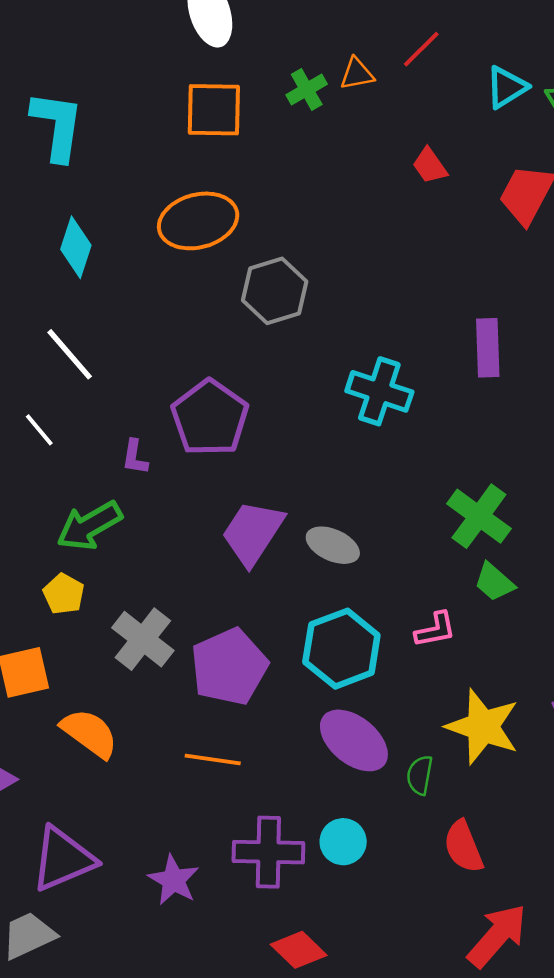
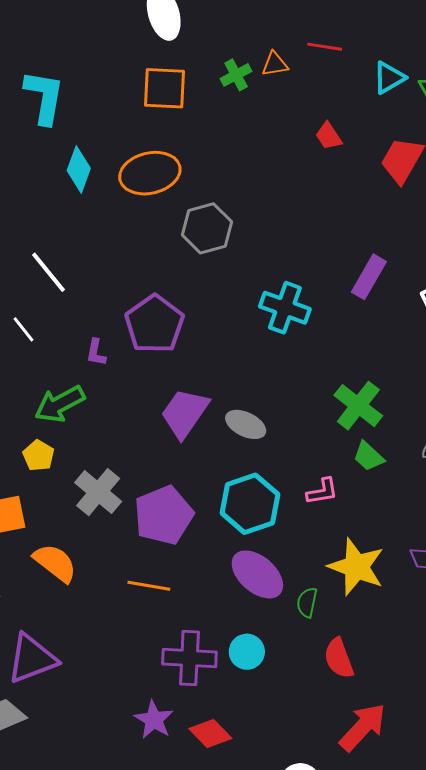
red line: (421, 49) -> (325, 47), turned 52
cyan diamond: (76, 247) -> (79, 169), moved
purple rectangle: (488, 348) -> (369, 277), turned 30
purple star: (174, 880) -> (154, 720), moved

